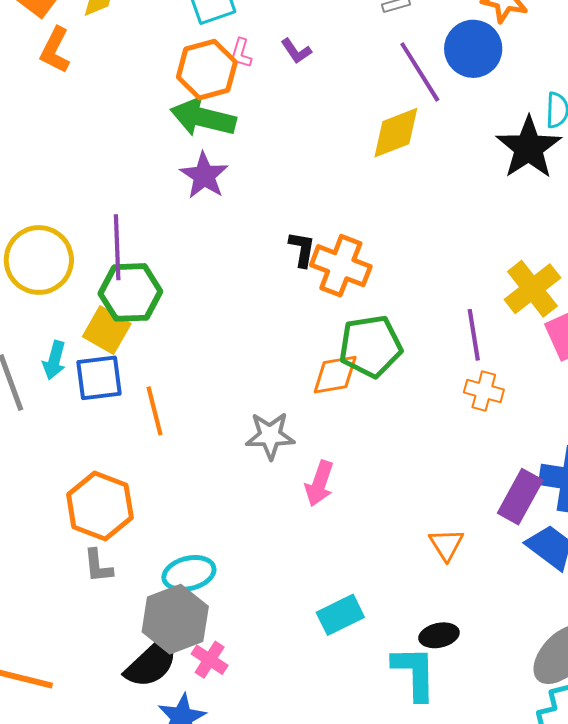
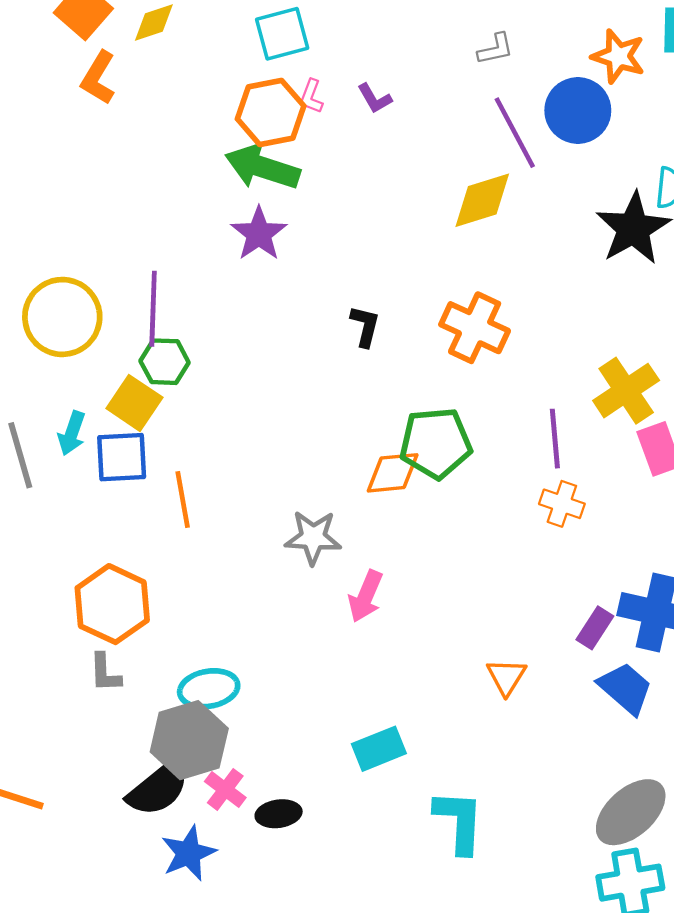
orange cross: (341, 266) -> (475, 328), moved
green hexagon: (130, 292) -> (165, 362), size x0.7
purple rectangle: (520, 497) -> (595, 628), size x0.7
black ellipse: (439, 635) -> (279, 814), moved

